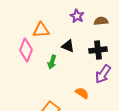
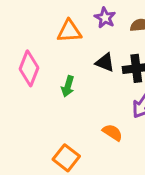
orange triangle: (41, 30) -> (69, 31), moved
black triangle: (68, 46) -> (105, 62), moved

